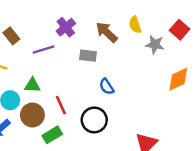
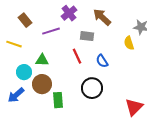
yellow semicircle: (135, 25) -> (129, 43), moved
red line: (61, 105) -> (77, 56), moved
green rectangle: (52, 135) -> (58, 100), turned -63

